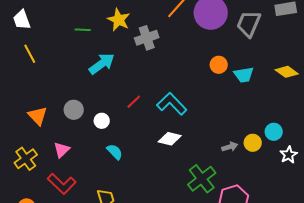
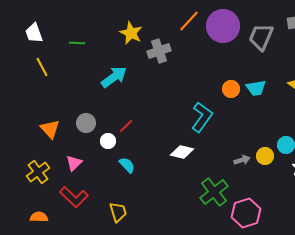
green line: (83, 30) -> (77, 43), moved
orange circle: (219, 65) -> (231, 89), moved
red line: (134, 102) -> (126, 126), moved
cyan L-shape: (172, 104) -> (202, 117), moved, turned 80
white circle: (102, 121) -> (108, 141), moved

